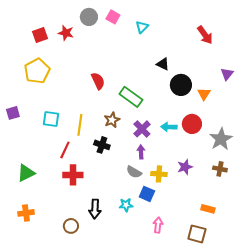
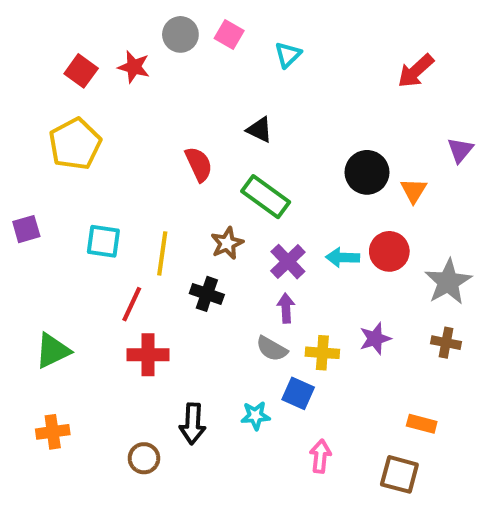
red square: (40, 35) -> (81, 71), turned -35
red arrow: (205, 35) -> (416, 71), turned 84
black triangle: (163, 64) -> (260, 130), moved

